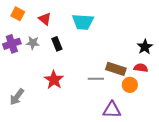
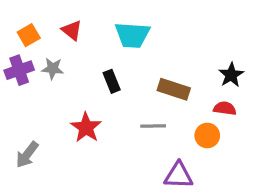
orange square: (18, 14) -> (29, 35), moved, turned 32
black rectangle: (57, 44) -> (112, 81), moved
brown rectangle: (116, 69) -> (174, 89), moved

